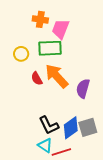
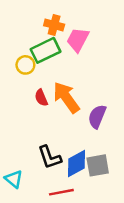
green rectangle: (50, 48) -> (46, 50), moved, turned -30
cyan triangle: (45, 145) -> (14, 179), moved

